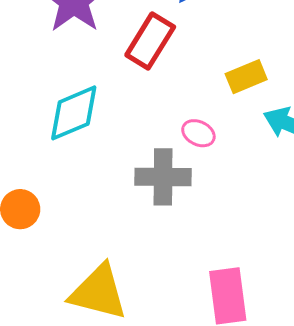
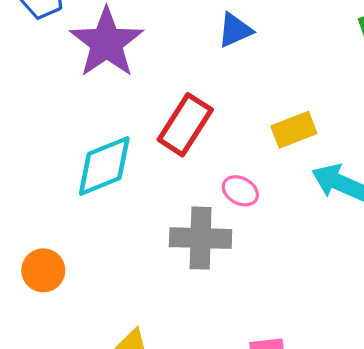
red rectangle: (150, 41) -> (185, 125), moved

